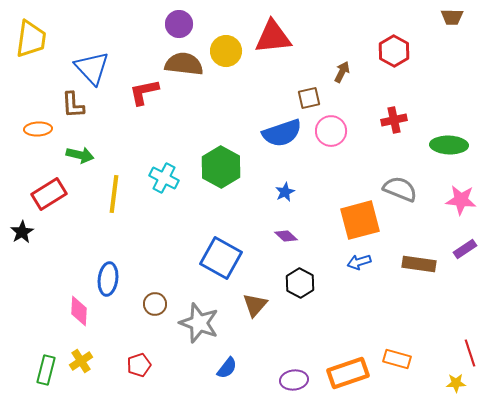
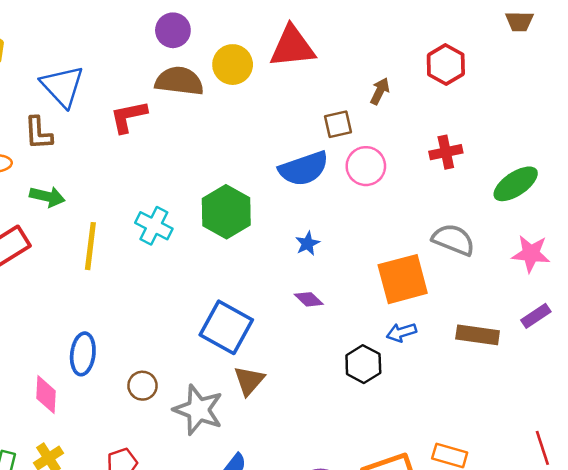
green ellipse: (449, 145) -> (516, 184), turned -36
black hexagon: (300, 283) -> (363, 364), moved
brown triangle: (255, 305) -> (249, 381), moved

